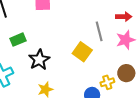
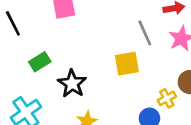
yellow square: (82, 52) -> (127, 64), turned -36

